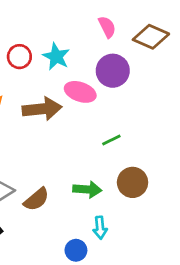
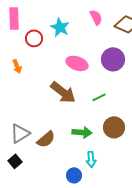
cyan star: (56, 57) -> (60, 27), moved
purple circle: (113, 71) -> (113, 59), moved
brown arrow: (42, 109) -> (63, 92), moved, turned 44

